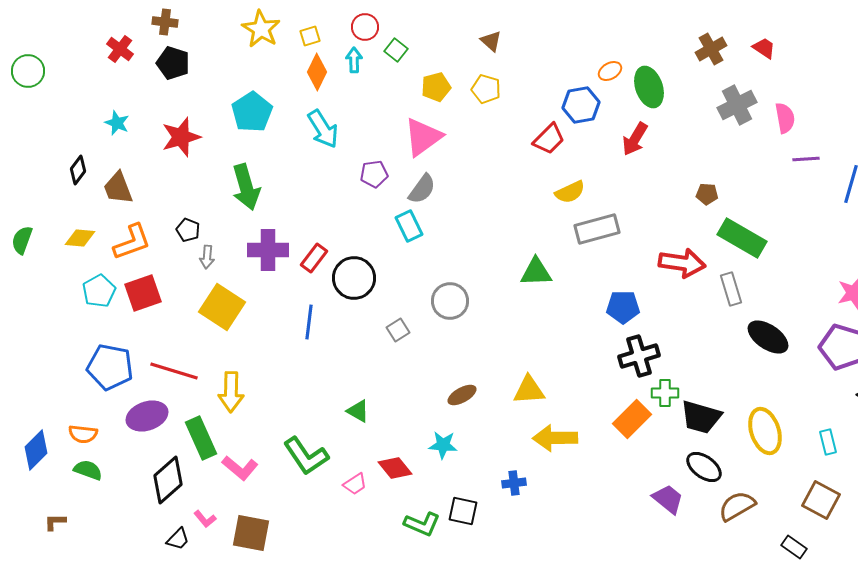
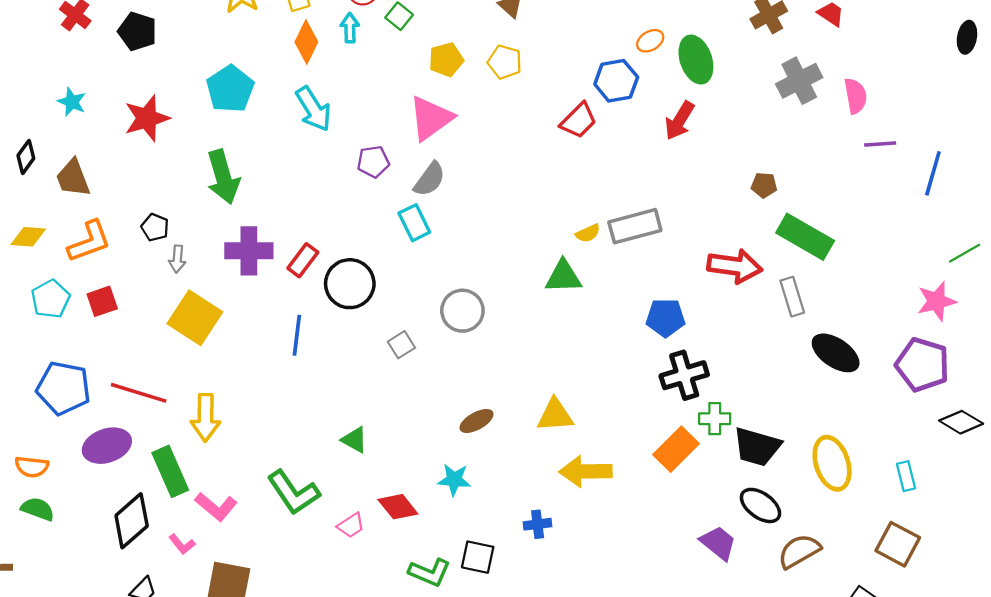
yellow semicircle: (570, 192) -> (588, 233), moved, size x0.7
red square: (143, 293) -> (102, 301), size x0.7
pink L-shape: (205, 519) -> (182, 544), moved

